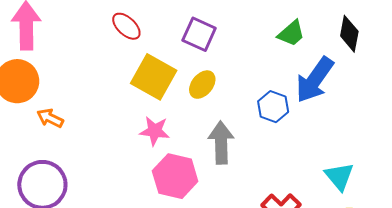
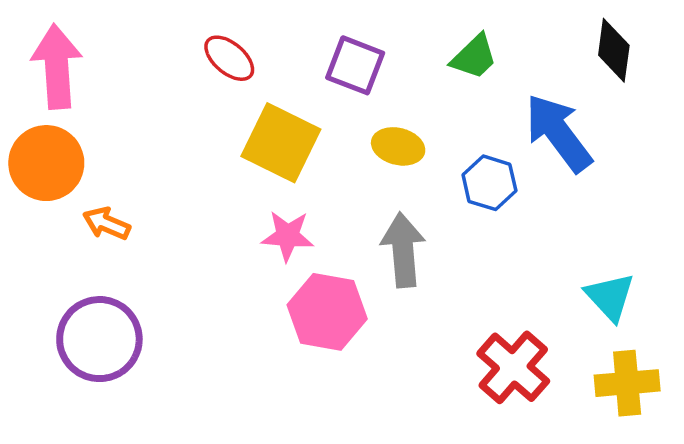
green trapezoid: (291, 33) -> (474, 57), moved
blue arrow: (315, 80) -> (559, 133), turned 111
yellow ellipse: (202, 85) -> (398, 146), moved, turned 68

